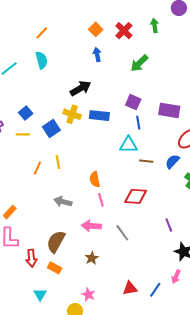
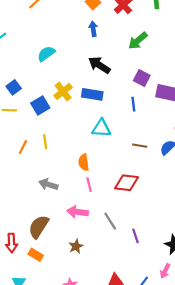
cyan semicircle: (41, 60) -> (46, 54), moved, turned -114
black arrow: (81, 88) -> (99, 65), moved, turned -120
purple square: (133, 102) -> (142, 78), moved
yellow cross: (72, 114) -> (63, 91), turned 30
cyan triangle: (128, 145) -> (101, 128), moved
purple line: (169, 225) -> (136, 236), moved

